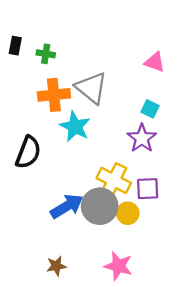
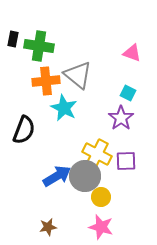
green cross: (46, 54) -> (39, 46), size x1.8
yellow circle: (128, 213) -> (101, 197), moved

